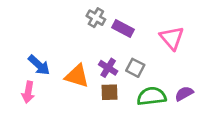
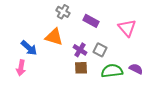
gray cross: (96, 18) -> (63, 12), moved
orange triangle: (77, 76) -> (54, 37), moved
purple semicircle: (184, 94) -> (136, 69), turned 56

